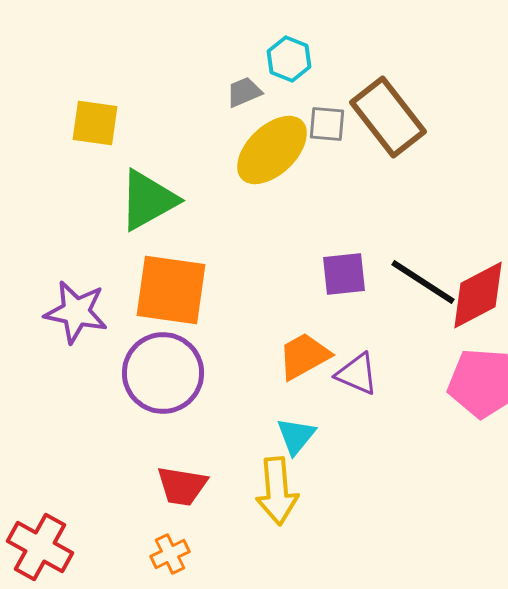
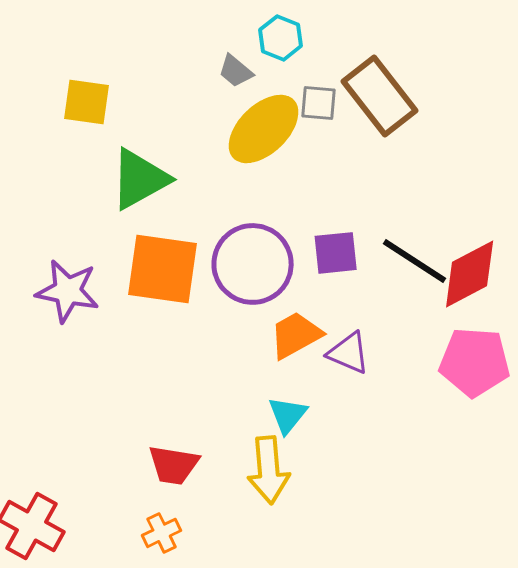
gray trapezoid: (244, 92) -> (236, 71), turned -117
purple circle: (163, 373) -> (253, 264), moved

